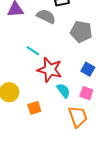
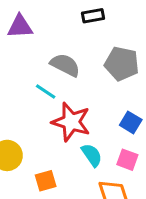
gray semicircle: (46, 16) -> (65, 65), moved

